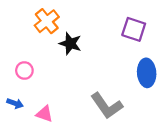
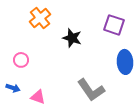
black star: (70, 43) -> (72, 38), moved

